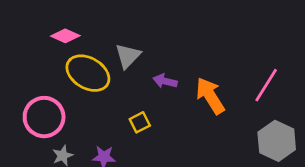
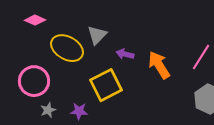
pink diamond: (65, 36) -> (35, 20), moved
yellow square: (140, 122) -> (106, 85), size x2.0

